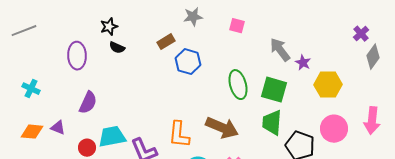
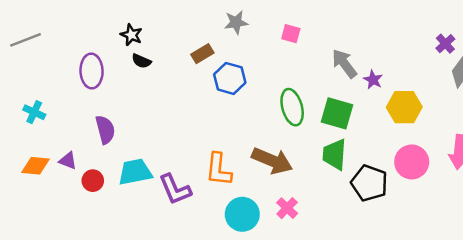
black star: (109, 27) -> (131, 35), turned -30
purple semicircle: (88, 103) -> (105, 130), turned -40
red circle: (87, 148) -> (93, 181), moved

